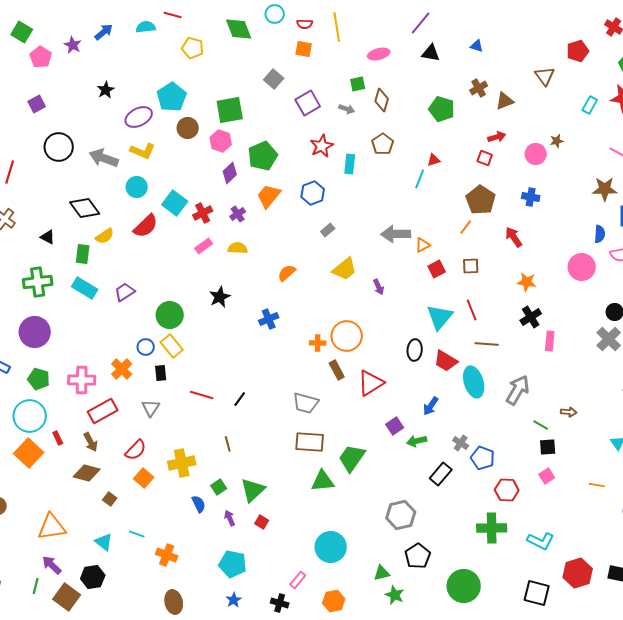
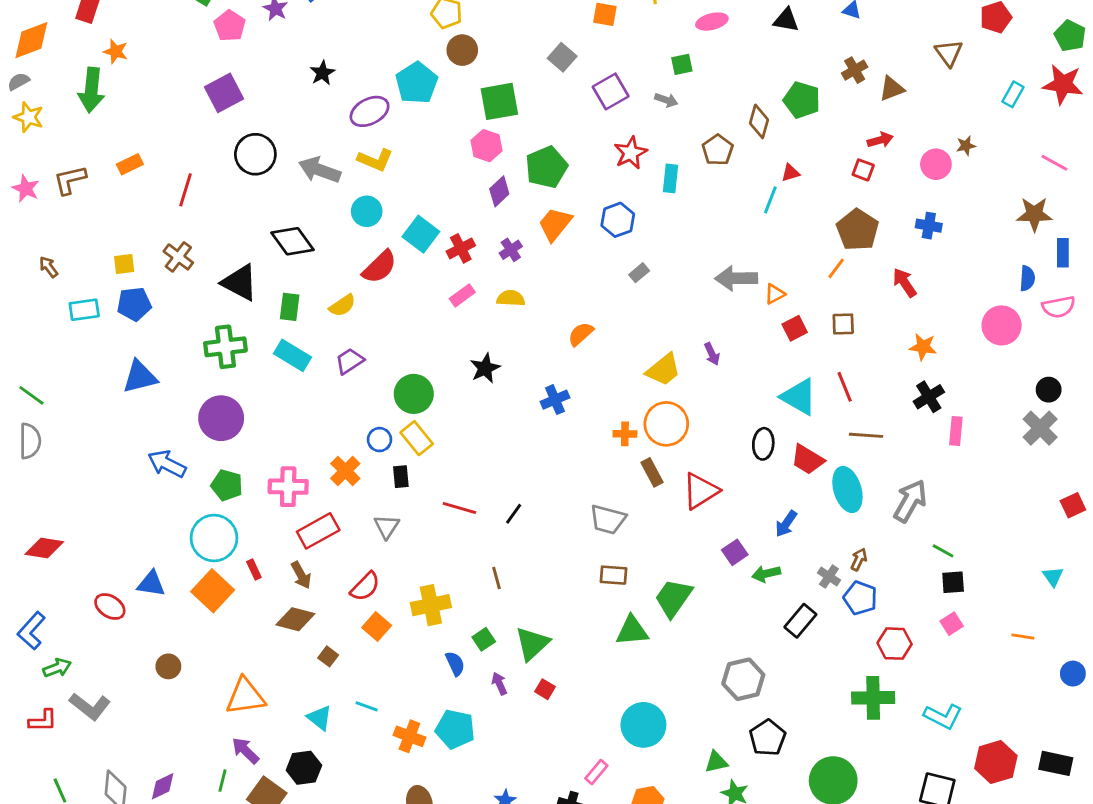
brown diamond: (382, 100) -> (759, 121), moved
purple square: (37, 104) -> (224, 93), size x1.5
brown circle: (188, 128) -> (462, 50), moved
yellow semicircle: (105, 236) -> (342, 305), moved
black triangle: (48, 237) -> (240, 283), size x1.8
yellow trapezoid: (345, 269) -> (663, 370), moved
cyan triangle: (440, 317) -> (799, 397), turned -40
brown arrow: (569, 412) -> (859, 559), moved, turned -70
brown rectangle: (310, 442) -> (613, 575), size x0.7
cyan pentagon: (233, 564) -> (455, 729), moved

